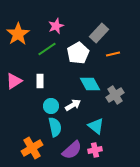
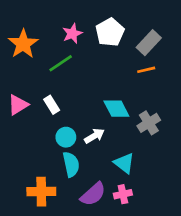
gray rectangle: (99, 33) -> (149, 43), moved
white pentagon: (78, 53) -> (110, 32), moved
white rectangle: (40, 81) -> (52, 105), turned -32
orange cross: (32, 148) -> (41, 192), turned 30

